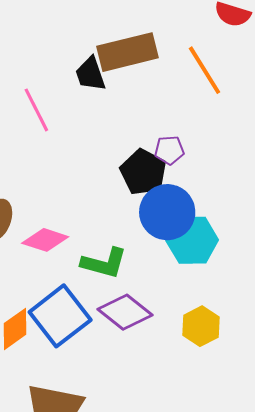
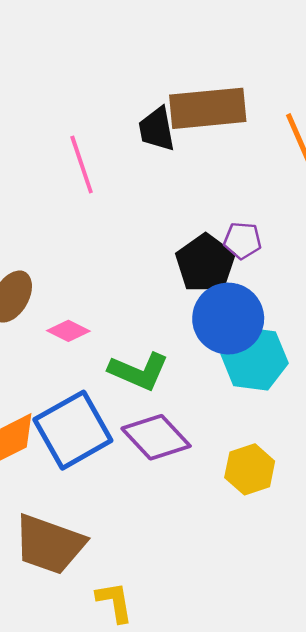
pink diamond: (45, 240) -> (68, 331), size x0.7

